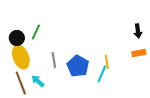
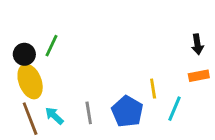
gray line: (54, 60) -> (89, 113), moved
blue pentagon: (78, 66) -> (127, 111), moved
cyan line: (102, 74) -> (174, 109), moved

